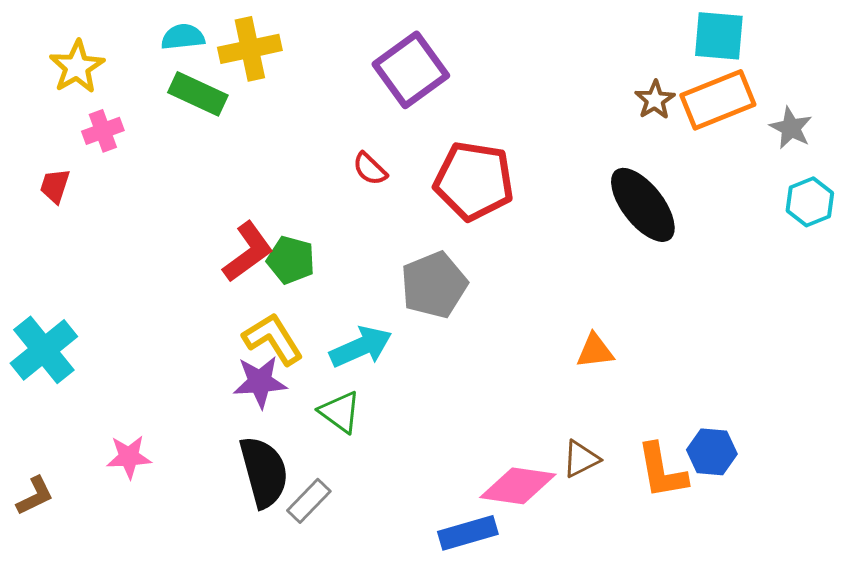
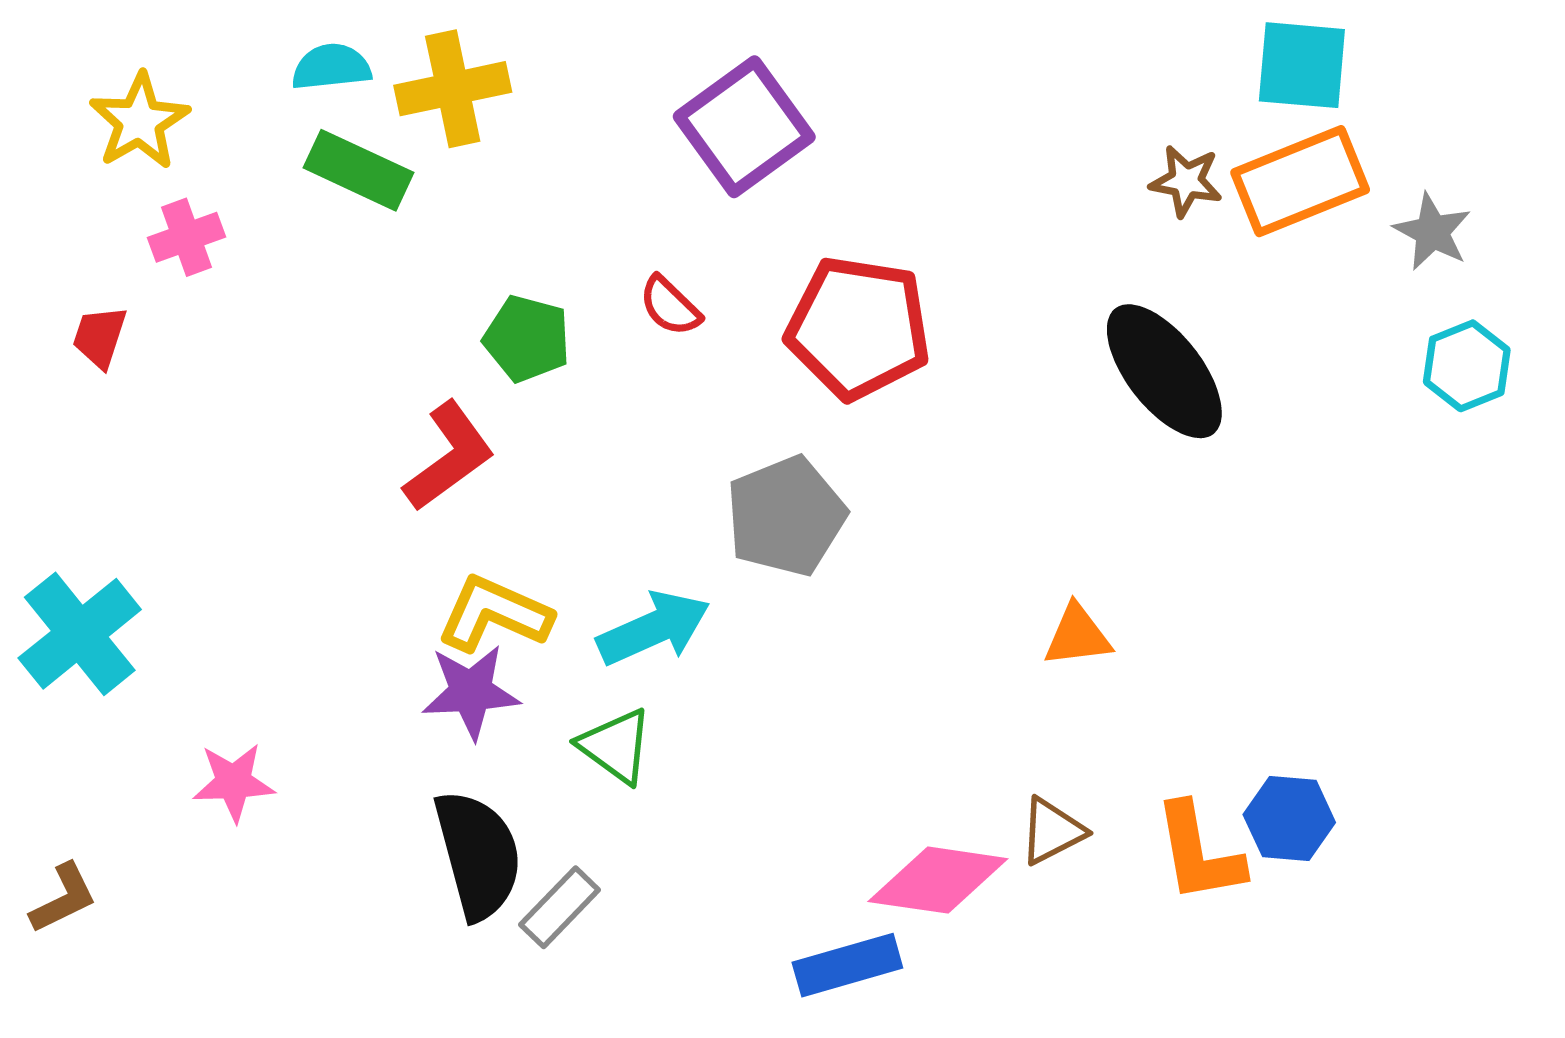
brown star: (655, 100) -> (1186, 181), turned -30
green pentagon: (291, 260) -> (527, 339), moved
yellow L-shape: (273, 339) -> (494, 614), turned -34
pink star: (129, 457) -> (234, 782), moved

